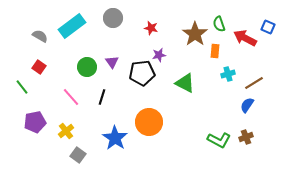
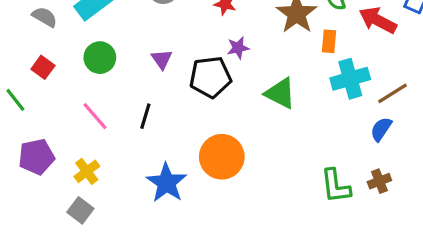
green circle: (87, 67) -> (100, 58), moved
cyan cross: (228, 74) -> (350, 79), size x1.6
green L-shape: (219, 140) -> (336, 186), turned 55
gray square: (78, 155) -> (80, 210), moved

